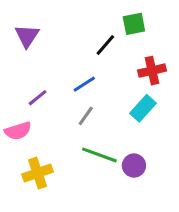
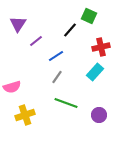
green square: (134, 24) -> (89, 16), turned 35
purple line: (38, 98) -> (36, 41), moved
purple circle: (134, 166) -> (99, 115), moved

